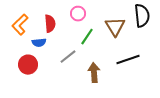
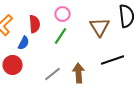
green line: (87, 37) -> (61, 36), moved
blue semicircle: (39, 43) -> (24, 43), turned -56
gray line: (68, 57) -> (53, 74), moved

